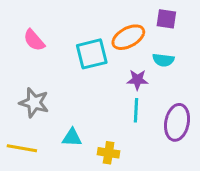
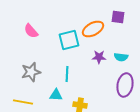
cyan semicircle: (163, 60) -> (121, 57), moved
gray star: (34, 103) -> (31, 72), turned -30
cyan line: (136, 110) -> (67, 74), moved

